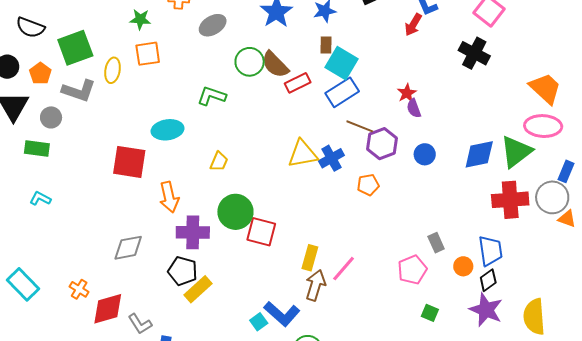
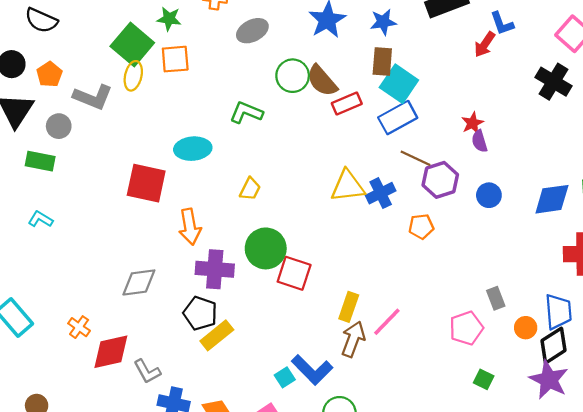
brown rectangle: (326, 45) -> (382, 62), size x1.4
green square: (75, 48) -> (132, 44), moved, turned -33
black diamond: (488, 280) -> (554, 346), size x1.4

